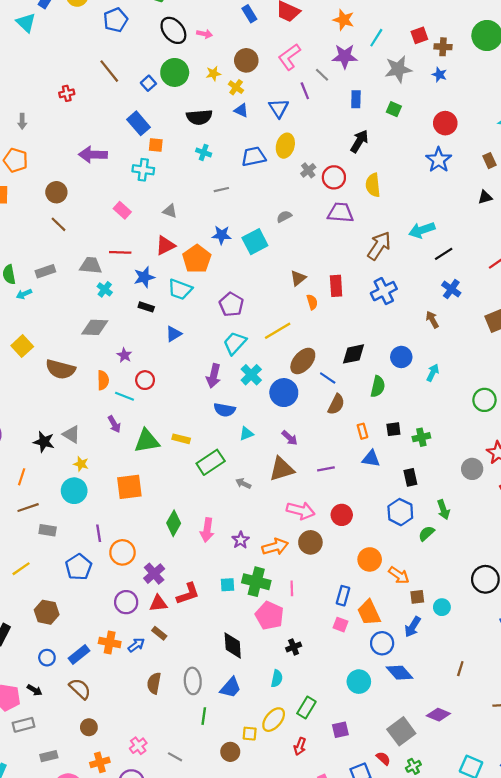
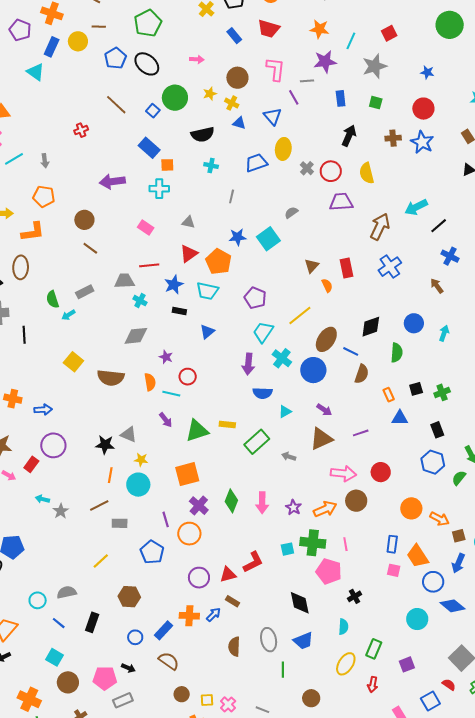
black ellipse: (173, 30) -> (147, 64), moved
brown cross: (443, 47) -> (393, 138), moved
pink L-shape: (289, 57) -> (276, 69), turned 140
gray line: (322, 75) -> (307, 81), turned -40
blue star: (439, 75) -> (427, 72), moved
gray line: (221, 190) -> (232, 196), turned -56
orange line: (22, 477) -> (110, 475), moved
purple cross: (154, 574) -> (199, 506), moved
blue trapezoid: (231, 688) -> (303, 641), turned 35
yellow square: (250, 734) -> (207, 700), moved

